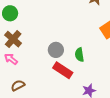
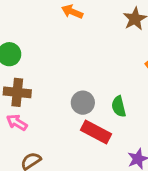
brown cross: (13, 39) -> (17, 92), turned -30

